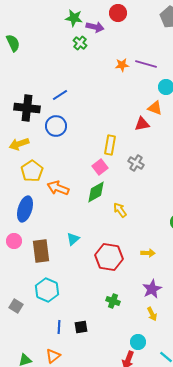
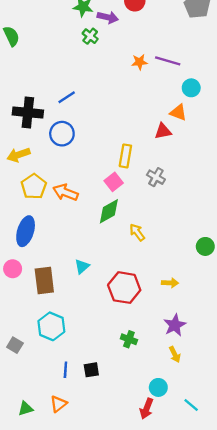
orange arrow: (58, 188) -> (65, 192), moved

